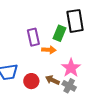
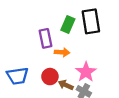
green rectangle: (60, 33) -> (68, 24), moved
red circle: (31, 81) -> (50, 77), moved

